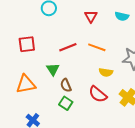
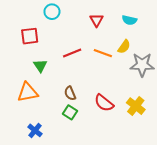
red square: (27, 44) -> (30, 36), moved
green triangle: (53, 69) -> (40, 66), moved
yellow semicircle: (106, 72) -> (124, 47), moved, turned -64

